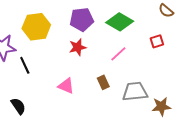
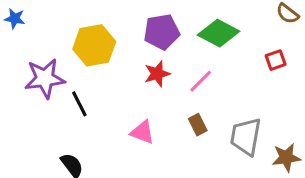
pink line: (118, 54) -> (201, 81), moved
gray trapezoid: (135, 92) -> (246, 137), turned -72

